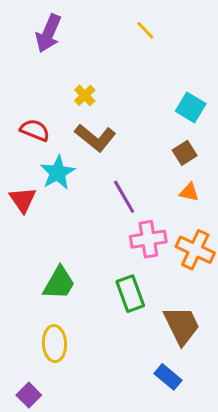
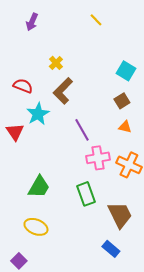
purple arrow: (48, 33) -> (32, 22), size x0.7
brown L-shape: (95, 138) -> (63, 91), turned 96
yellow ellipse: (54, 344) -> (36, 227), turned -65

